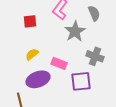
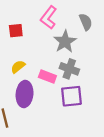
gray cross: (95, 56) -> (69, 69), moved
purple ellipse: (38, 79) -> (25, 94), turned -65

